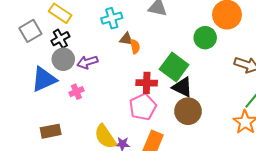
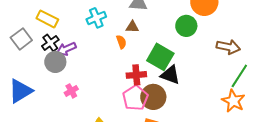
brown triangle: (126, 39) -> (132, 27), moved
purple arrow: (87, 62) -> (66, 49), moved
blue triangle: (44, 79) -> (20, 91), moved
brown circle: (188, 111) -> (153, 97), moved

